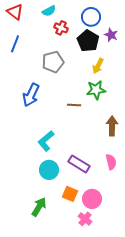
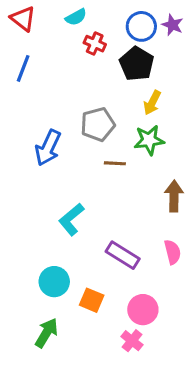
purple star: (111, 35) -> (172, 25), moved
gray pentagon: (53, 62) -> (98, 124), moved
cyan circle: (49, 170) -> (54, 282), moved
orange square: (70, 194) -> (92, 300), moved
green arrow: (39, 207) -> (46, 333), moved

